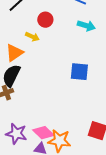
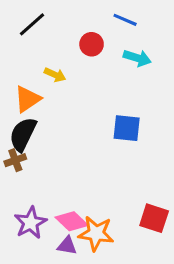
red circle: (45, 20) -> (92, 44), moved
purple star: (16, 134) -> (31, 223), turned 30

